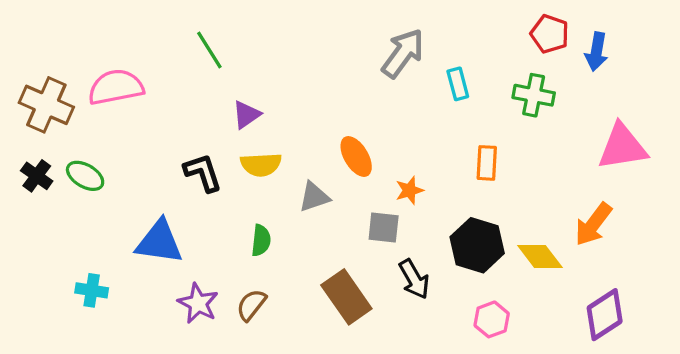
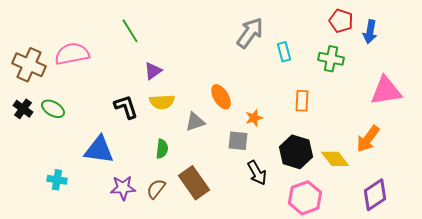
brown rectangle: (346, 297) -> (194, 183), moved
purple star: (198, 303) -> (123, 188), turned -30
pink hexagon: (492, 319) -> (305, 198), size x1.5

